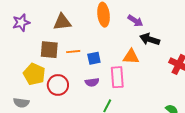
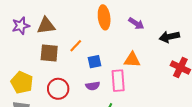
brown triangle: (62, 22) -> (46, 26), moved
black arrow: (150, 39) -> (169, 37), moved, turned -30
orange line: (73, 52) -> (76, 46), moved, turned -40
yellow pentagon: (34, 74) -> (22, 82), moved

